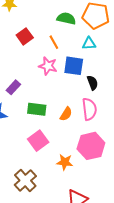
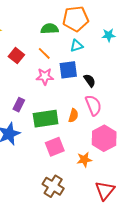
green rectangle: (37, 109) -> (46, 119), size x1.4
pink square: (38, 141) -> (55, 147), turned 30

